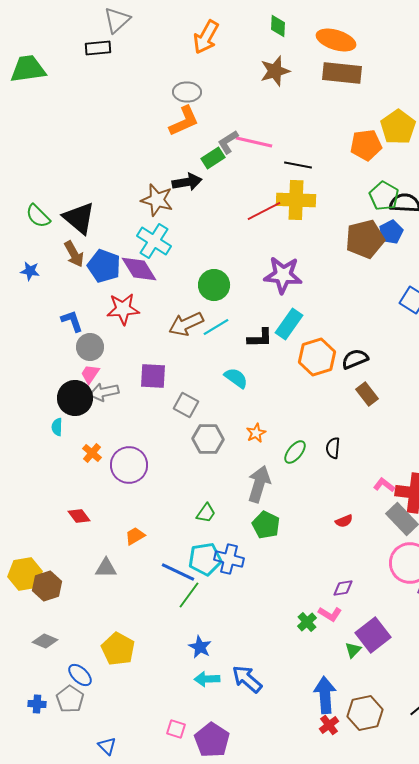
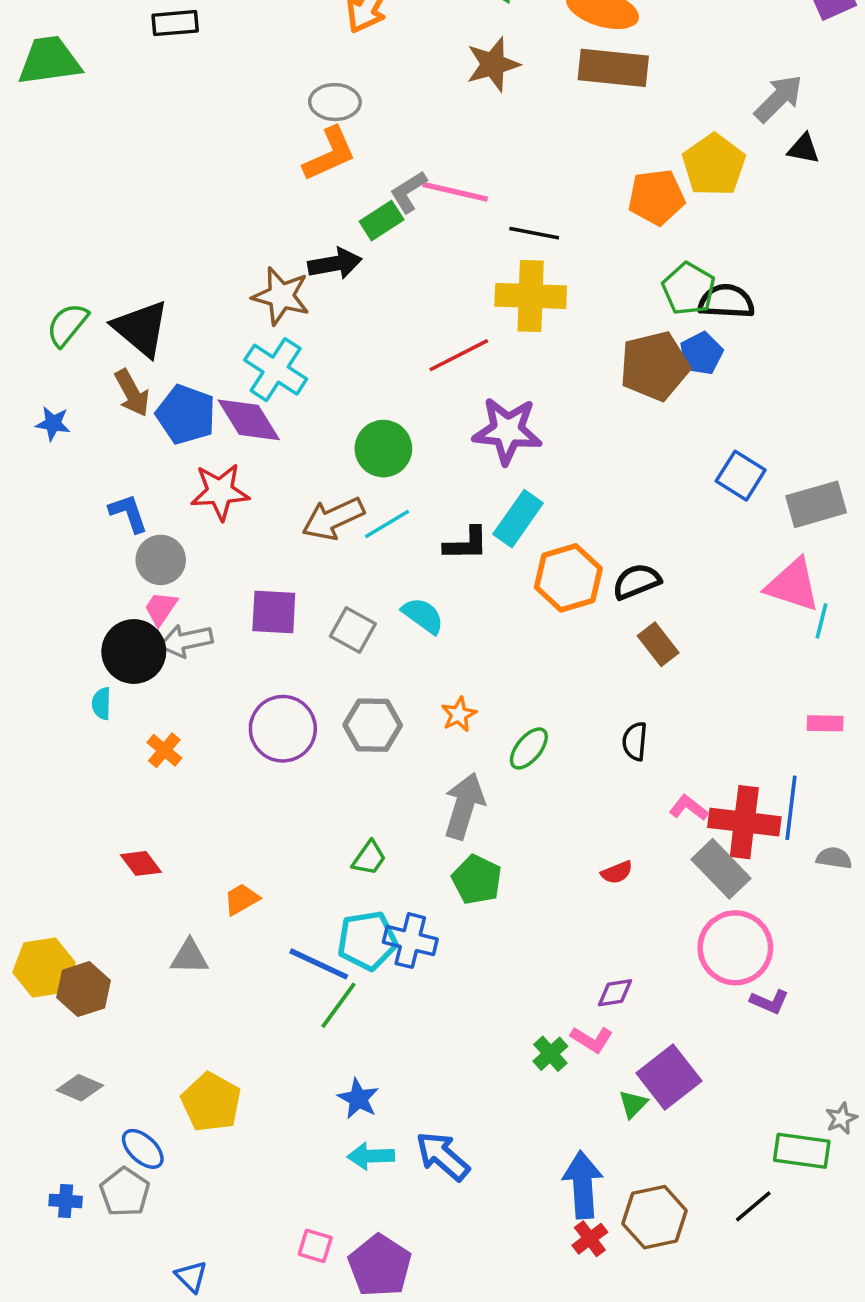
red line: (264, 211) -> (459, 355), moved
green semicircle: (38, 216) -> (67, 325), turned 84
gray square: (186, 405) -> (353, 630), moved
black semicircle: (333, 448) -> (635, 741), moved
purple circle: (129, 465) -> (283, 729), moved

